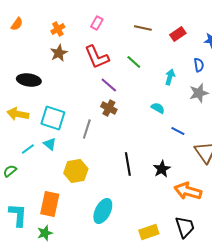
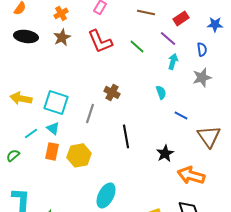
black ellipse: (29, 80) -> (26, 36), moved
purple line: (109, 85) -> (168, 38), moved
cyan semicircle: (158, 108) -> (161, 92), turned 40
black line: (128, 164) -> (126, 136), moved
orange rectangle: (50, 204) -> (52, 151), moved, size x0.7

